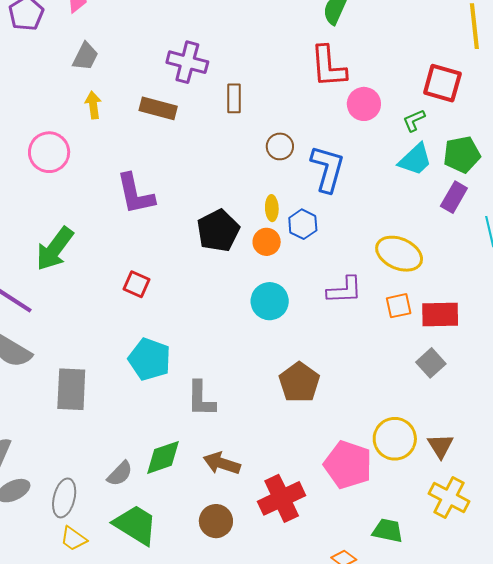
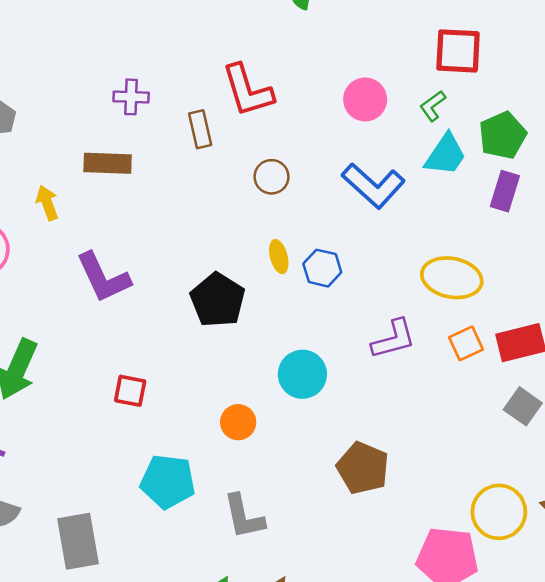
purple cross: (187, 62) -> (131, 97), size x0.7
red L-shape: (328, 67) -> (248, 90), moved
yellow arrow: (93, 105) -> (47, 203), moved
blue L-shape: (328, 169) -> (373, 186), moved, turned 129
orange circle: (267, 242) -> (238, 422), moved

